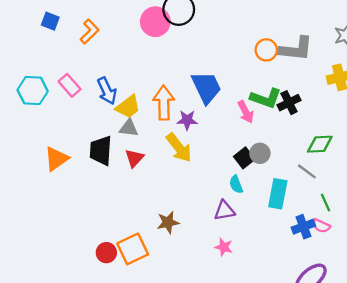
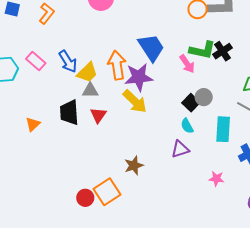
purple star: (187, 120) -> (139, 77), size x1.6
orange triangle: (56, 159) -> (33, 124), size x0.7
pink star: (224, 247) -> (217, 179), moved

